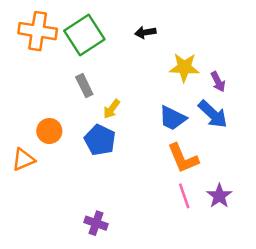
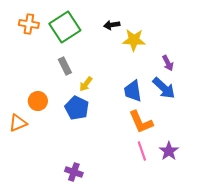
orange cross: (38, 31) -> (29, 24), size x0.7
yellow star: (184, 67) -> (134, 40), moved
blue trapezoid: (173, 118) -> (133, 91), turned 55

